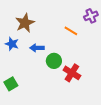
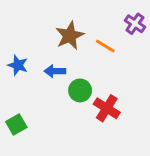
purple cross: (91, 16) -> (135, 24), turned -32
brown star: (25, 23) -> (70, 36), moved

